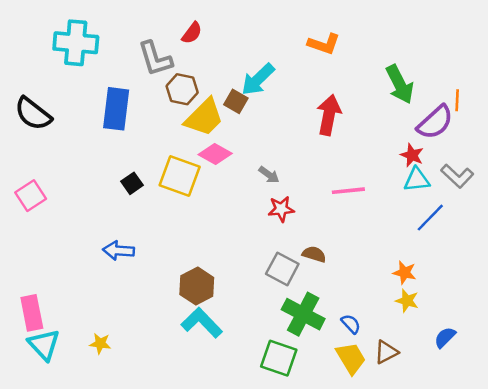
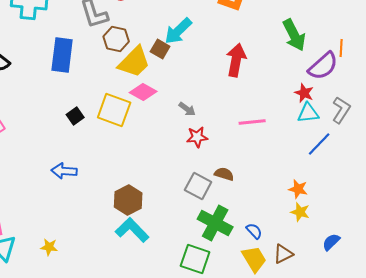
gray L-shape: (457, 176) -> (341, 110), turned -100

